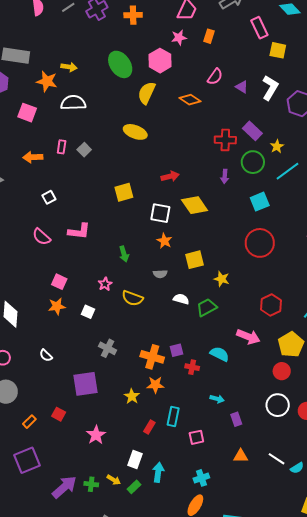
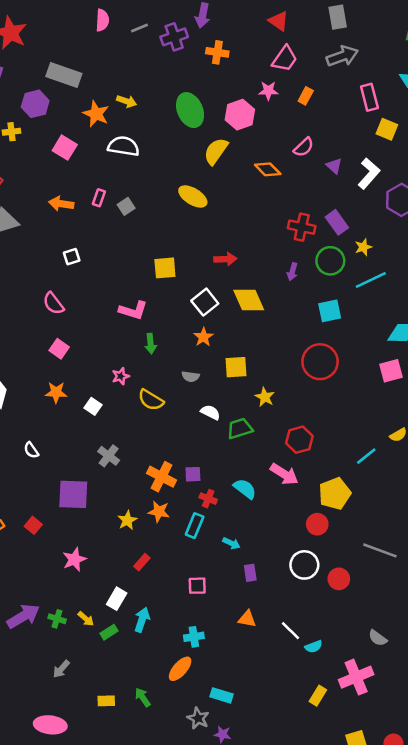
white square: (160, 213) -> (205, 302), turned 30
pink L-shape: (79, 231) -> (133, 310), moved
pink square: (59, 282) -> (59, 349), moved
red hexagon: (271, 305) -> (299, 440), moved
cyan rectangle: (173, 416) -> (195, 526), moved

